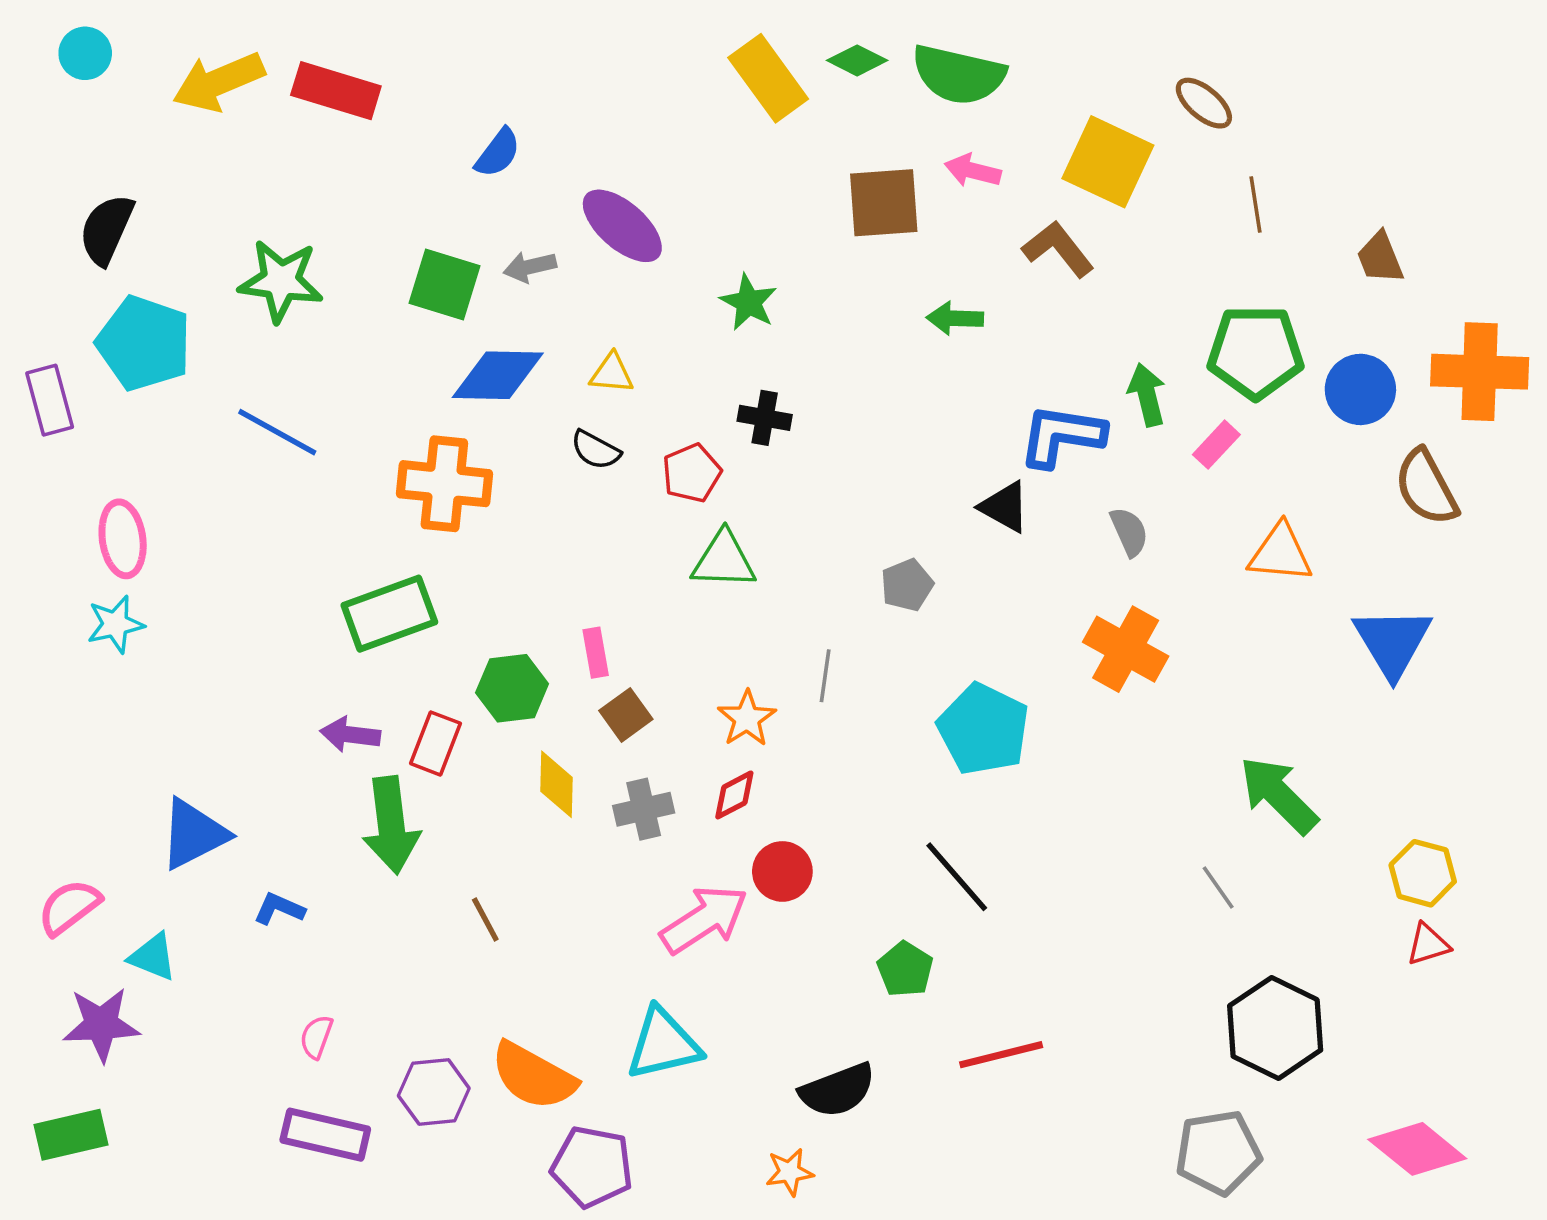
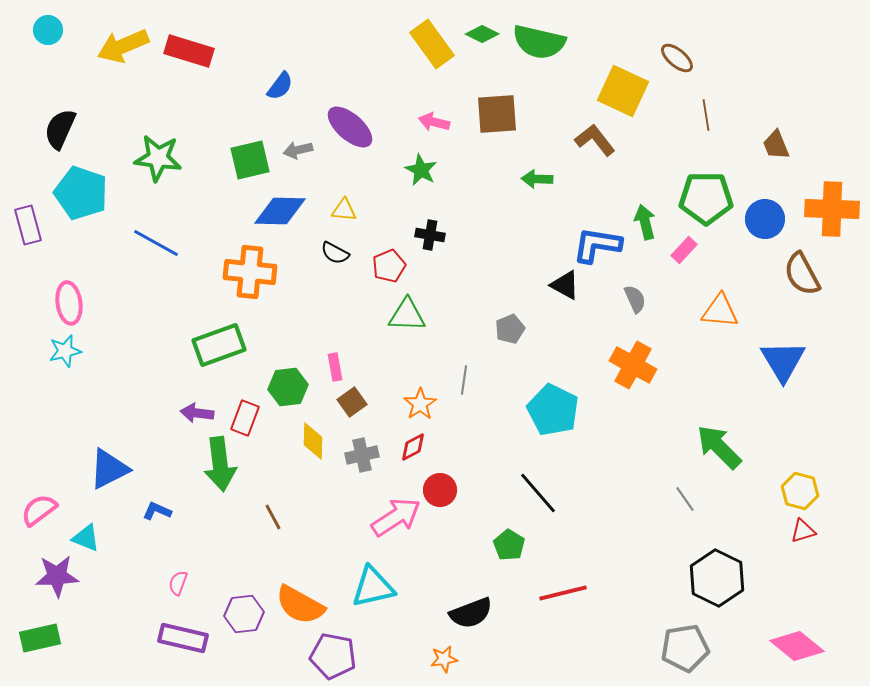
pink arrow: (973, 171) -> (434, 122), moved
green square: (444, 285) -> (250, 160), turned -30

